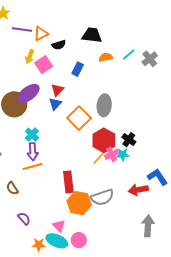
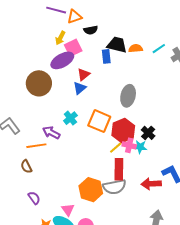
black trapezoid: (92, 35) -> (117, 45), moved
blue rectangle: (78, 69) -> (106, 56), turned -40
purple ellipse: (28, 94) -> (62, 60), moved
orange square: (79, 118) -> (99, 121), moved, turned -30
cyan cross: (32, 135) -> (70, 118), moved
purple arrow: (33, 152) -> (51, 133), turned 114
pink cross: (112, 154) -> (129, 145), turned 32
orange line: (33, 167) -> (36, 146), moved
red rectangle: (68, 182) -> (119, 169), moved

